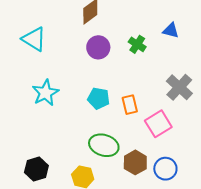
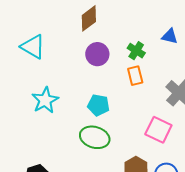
orange rectangle: (130, 105) -> (135, 76), moved
pink square: (158, 124) -> (158, 130), turned -32
green ellipse: (104, 145) -> (95, 137), moved

